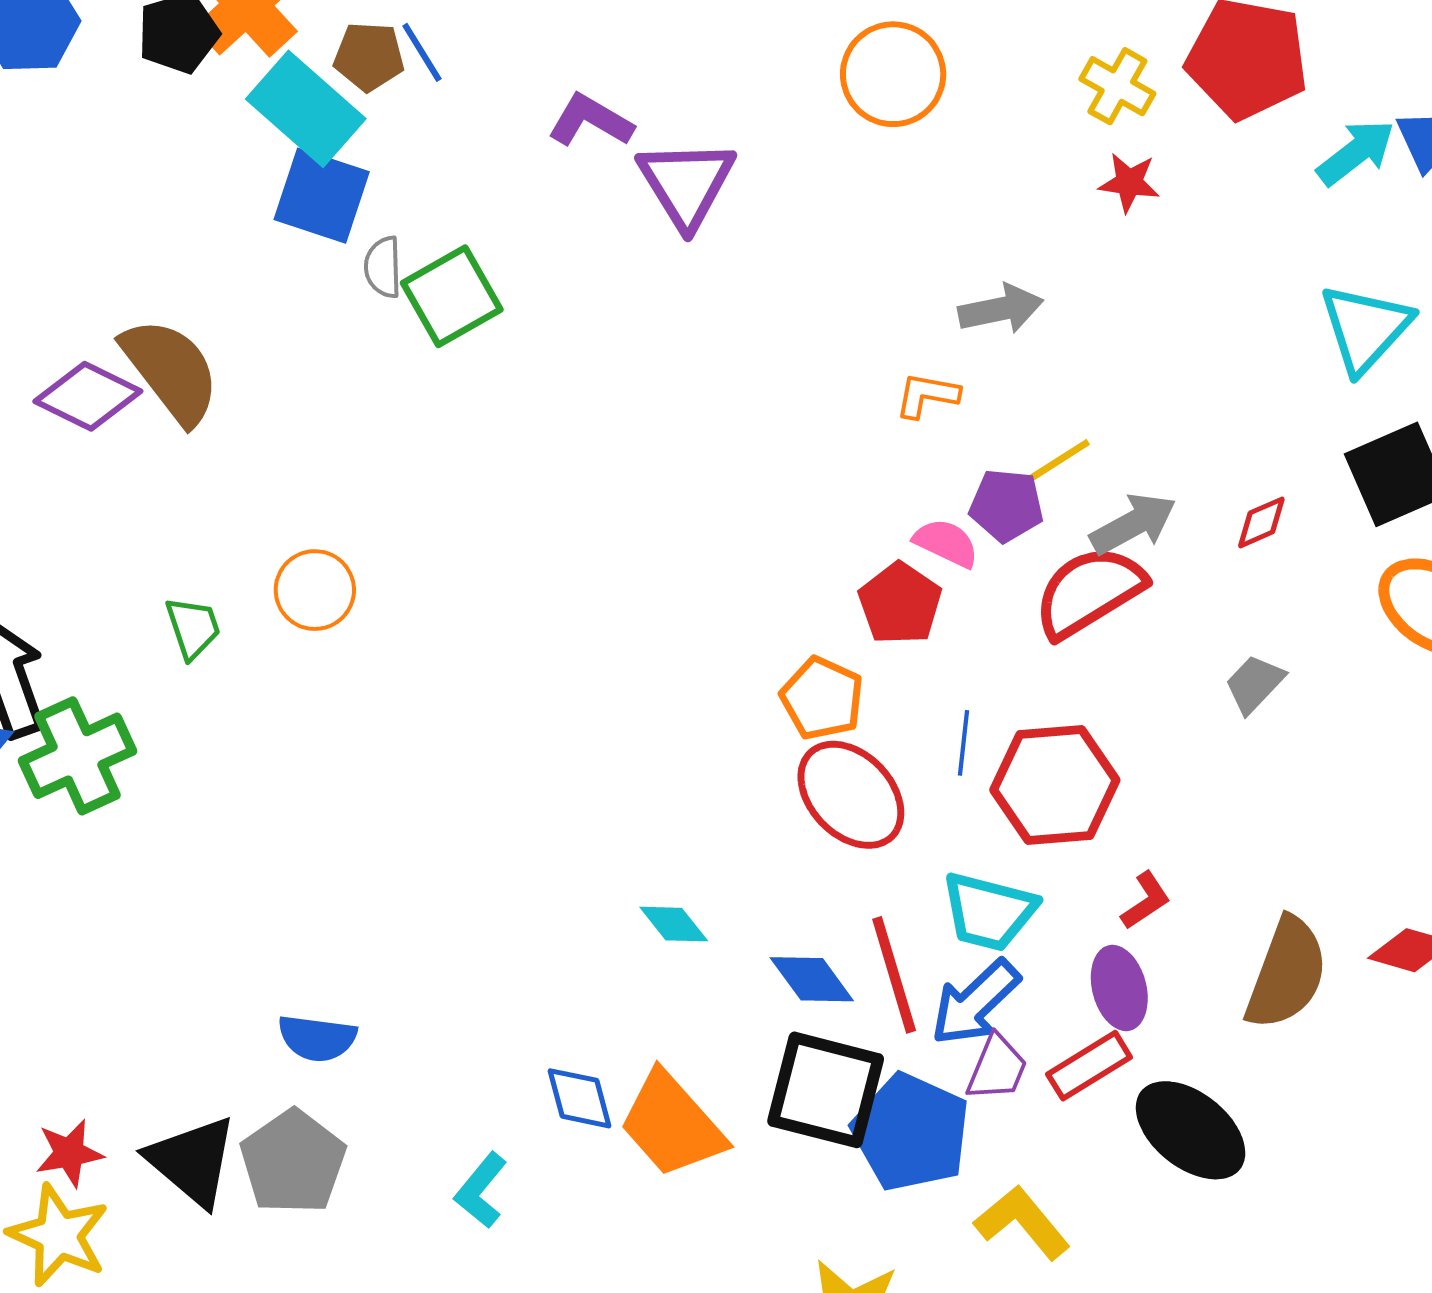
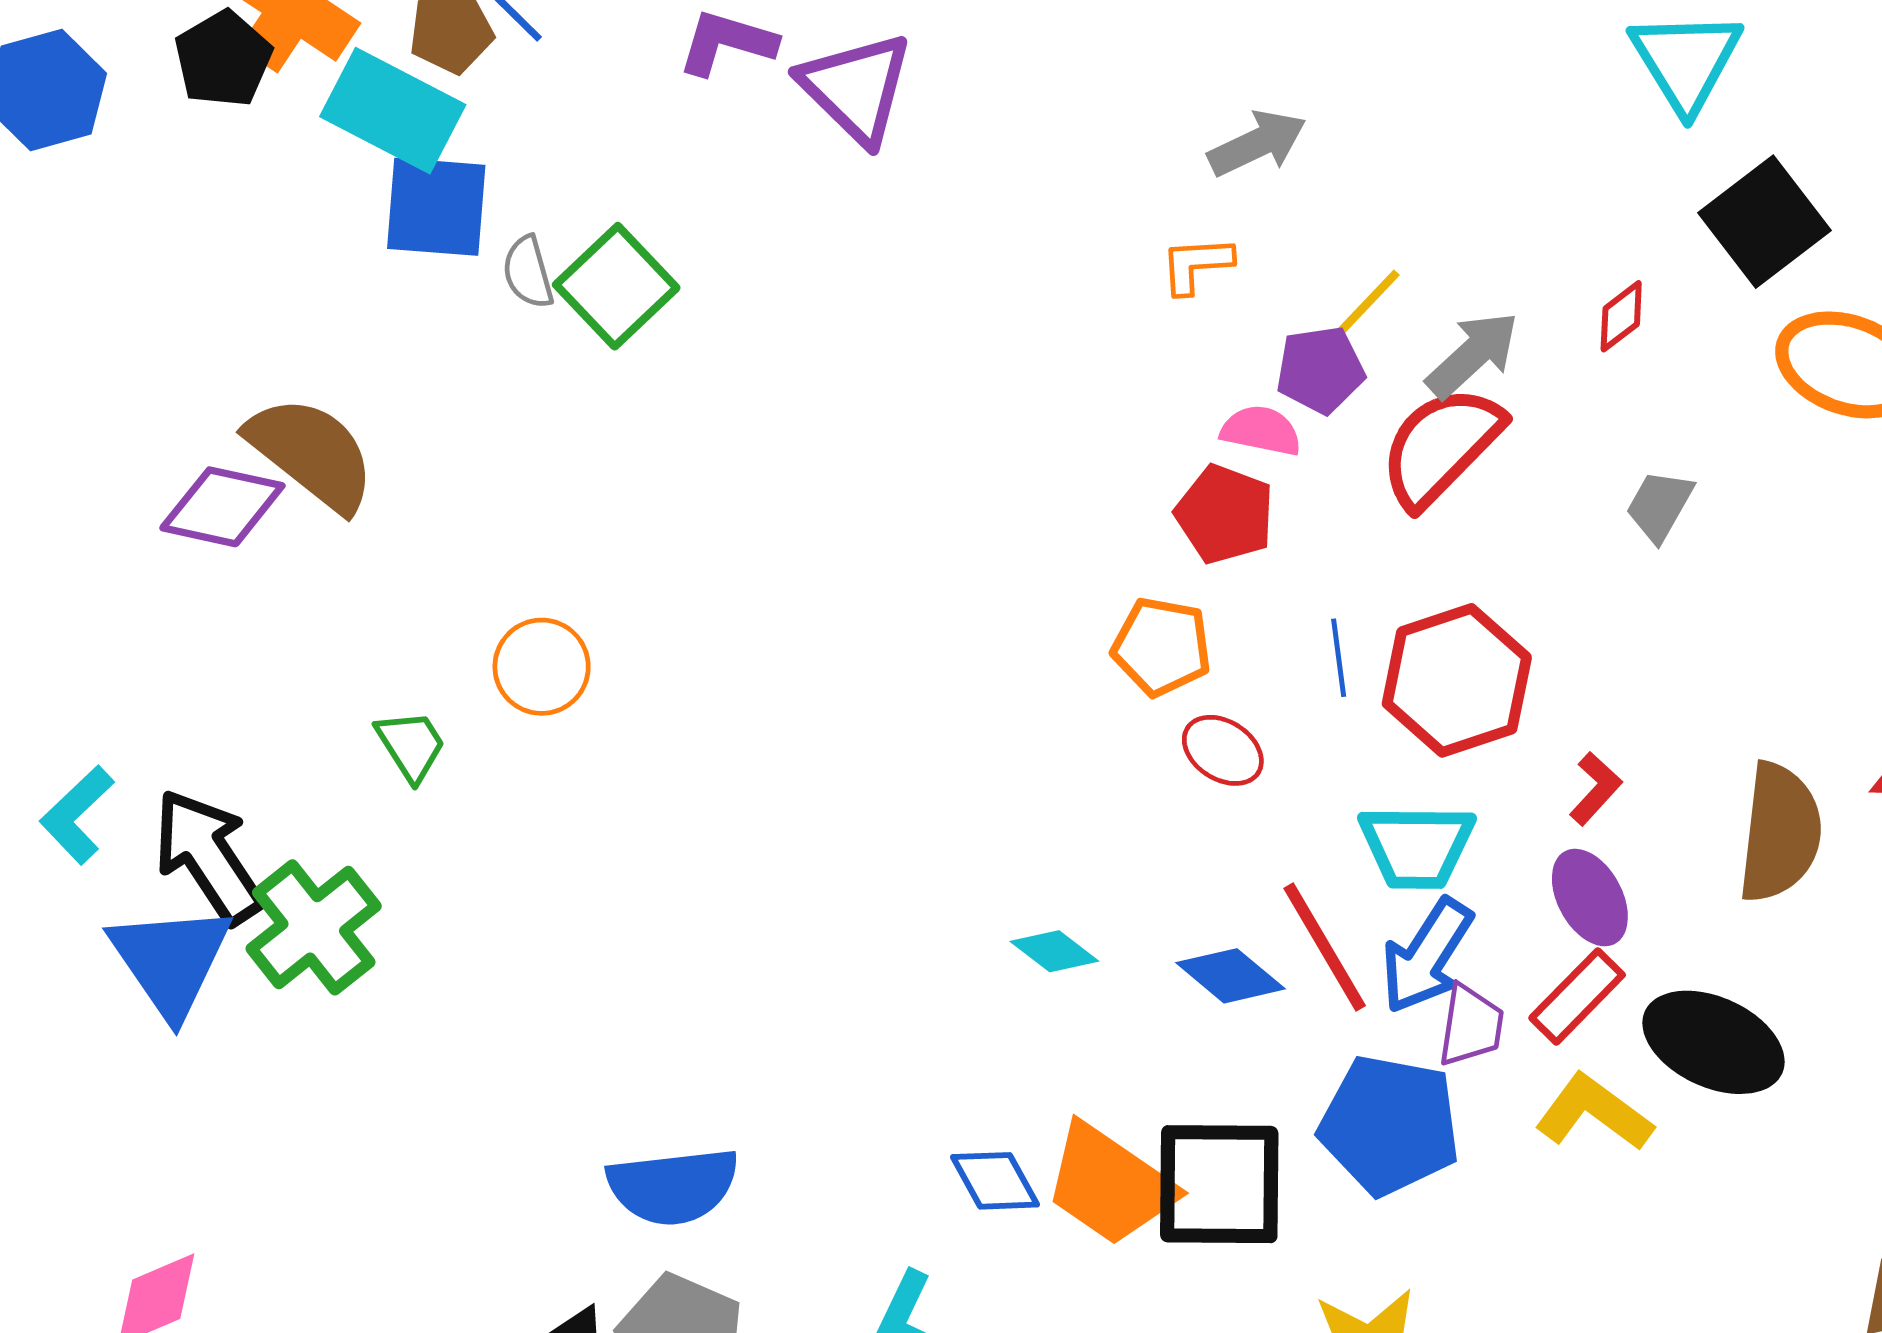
red ellipse: (851, 795) -> (1223, 750), size x0.6
blue semicircle: (317, 1038) -> (673, 1186), size x1.4
black square: (826, 1090) -> (1219, 1184), moved
yellow L-shape: (1022, 1222) -> (1594, 1113), moved

